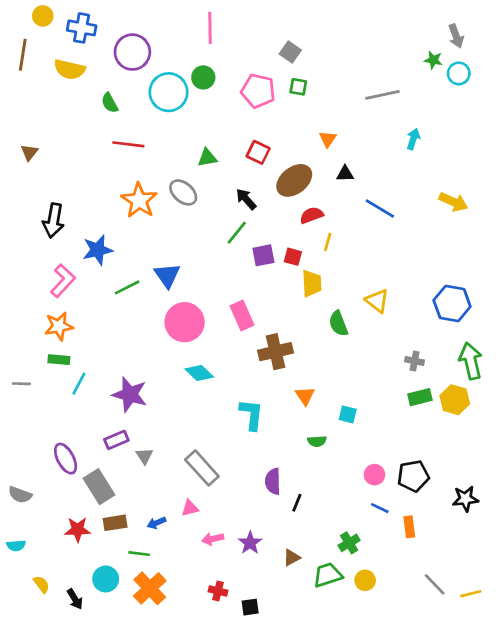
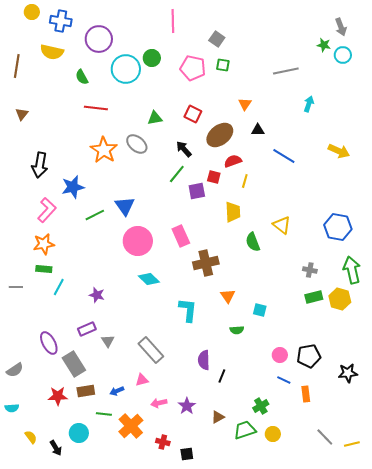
pink line: (210, 28) -> (173, 21), moved
brown line: (23, 55) -> (17, 66), moved
red square: (293, 257) -> (214, 177), moved
purple star: (130, 394) -> (97, 295), size x0.6
gray semicircle: (20, 495) -> (15, 370), turned -54
orange cross: (150, 588) -> (131, 426), moved

